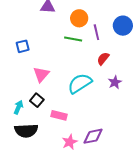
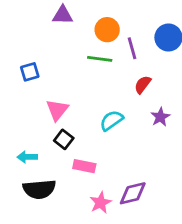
cyan semicircle: (80, 83) -> (111, 120), size x0.7
black square: (37, 100) -> (64, 139), moved
cyan arrow: (18, 107) -> (27, 157), turned -112

